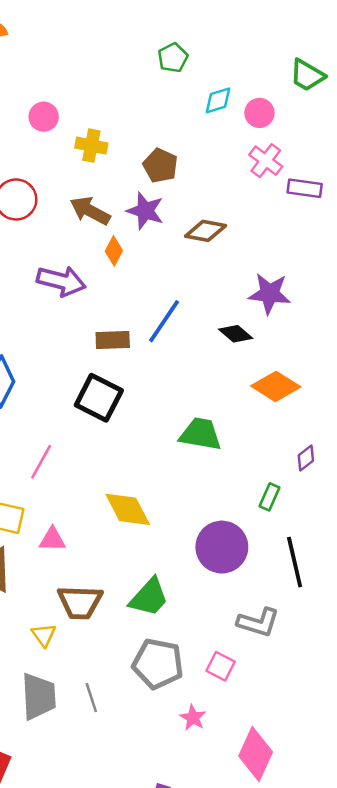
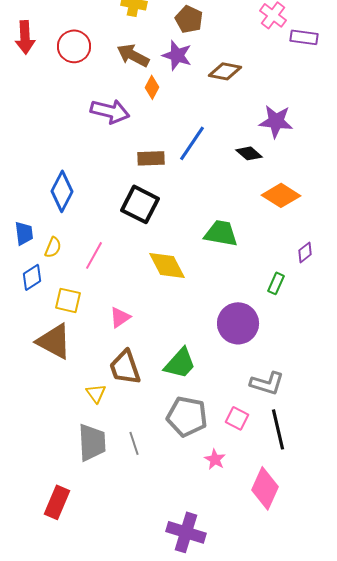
yellow diamond: (128, 509) -> (167, 265), moved
pink triangle: (52, 540) -> (120, 317), moved, turned -35
black line: (295, 562) -> (278, 429), moved
brown trapezoid: (80, 602) -> (125, 367), turned 69

